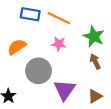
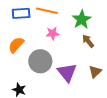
green star: (94, 36) -> (82, 19), turned 30

